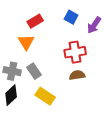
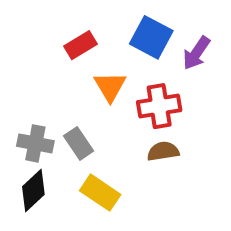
blue square: (71, 17) -> (151, 37), size x1.5
orange triangle: (26, 42) -> (110, 86), moved

